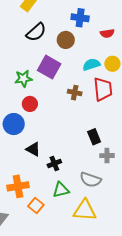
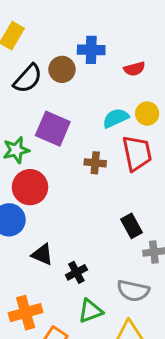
brown circle: (66, 40) -> (62, 69), moved
red circle: (30, 104) -> (30, 187), size x1.5

